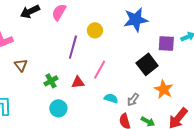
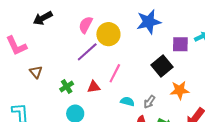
pink semicircle: (59, 12) -> (86, 25), moved
yellow circle: (95, 30) -> (108, 34), size x1.5
purple line: (73, 47) -> (87, 52), turned 35
orange star: (164, 89) -> (180, 90), turned -30

